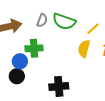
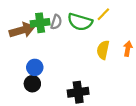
yellow line: (93, 29) -> (103, 14), moved
green cross: (34, 48) -> (40, 23), moved

